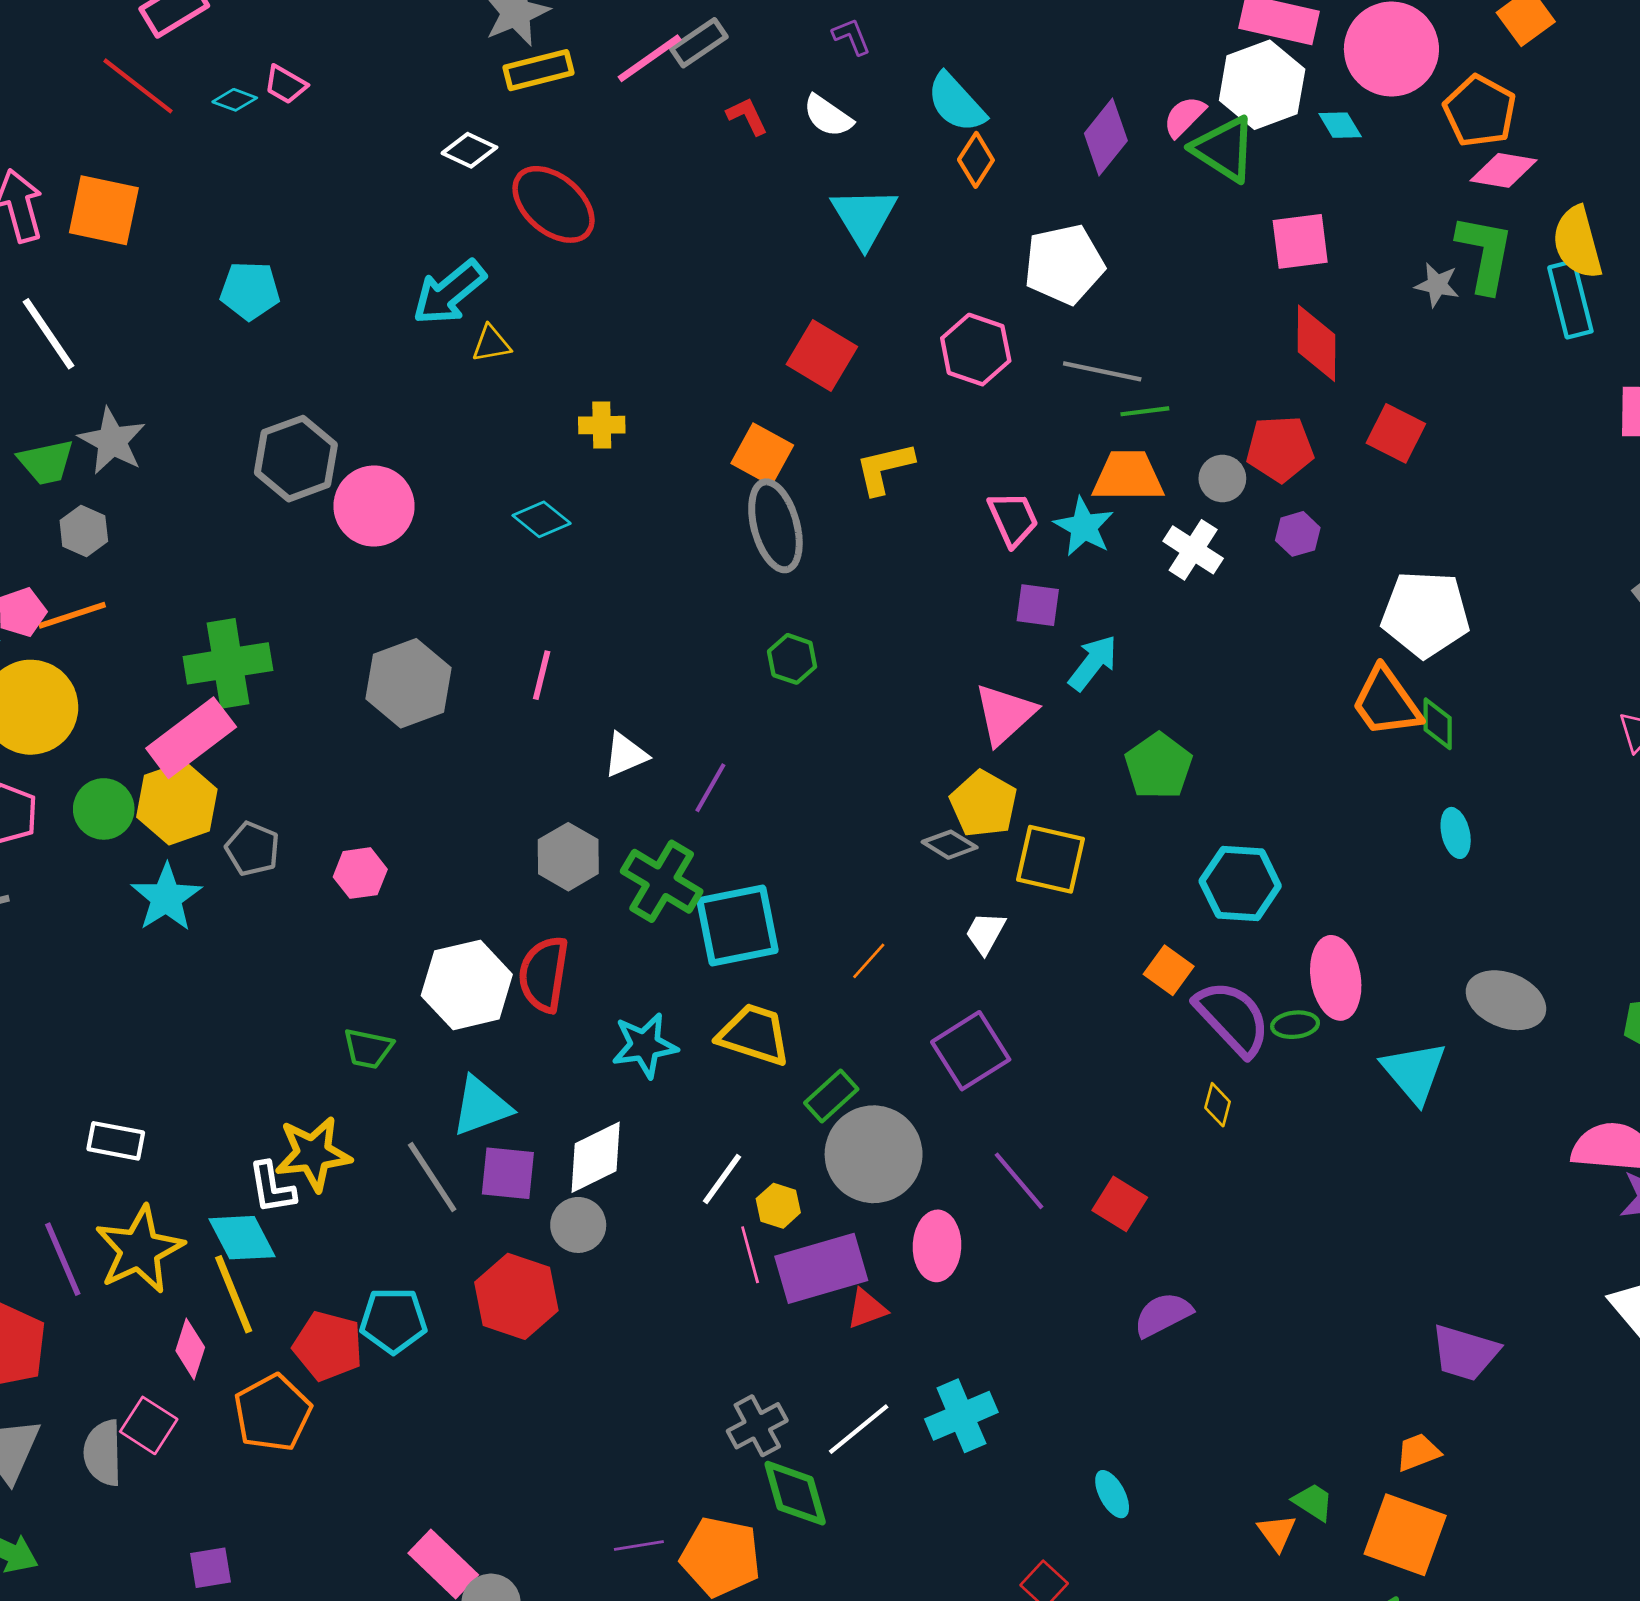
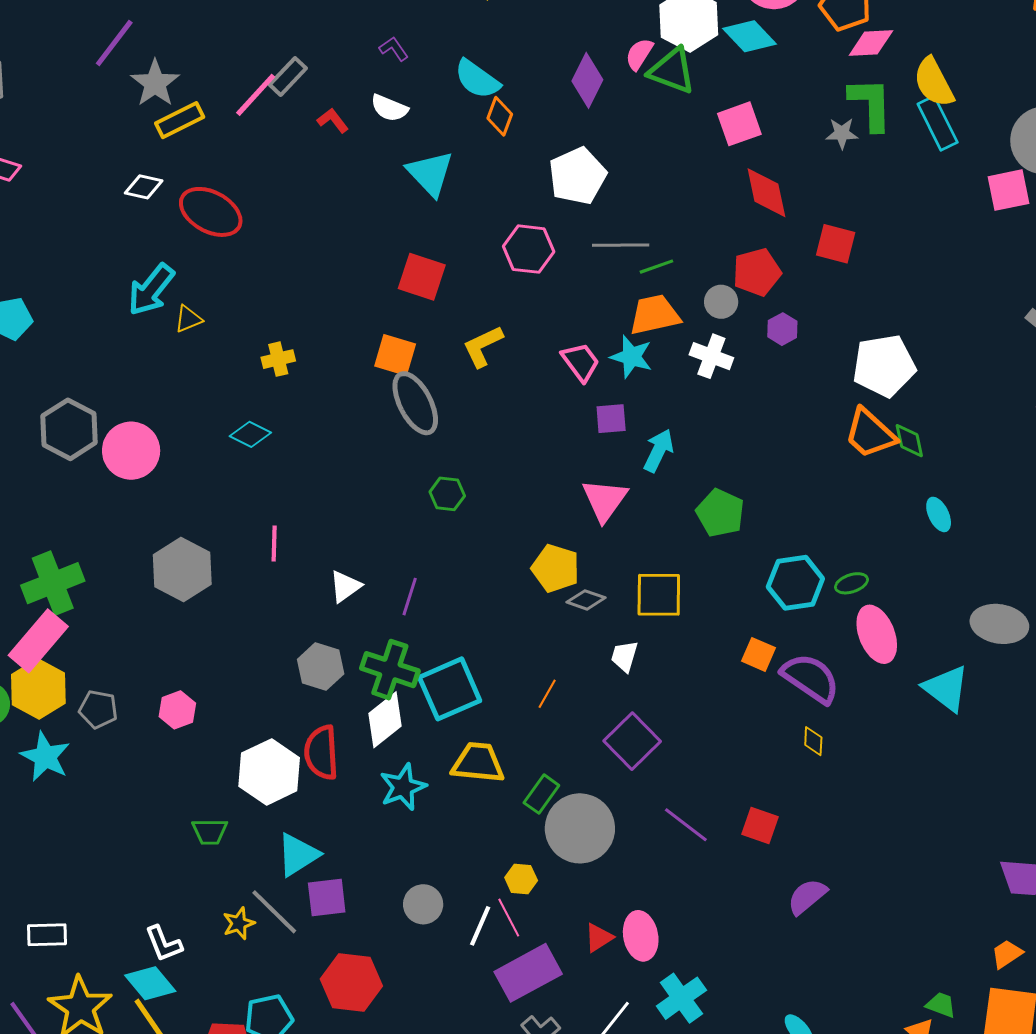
cyan diamond: (1340, 125) -> (750, 36), size x1.6
yellow pentagon: (984, 804) -> (556, 568), moved
green ellipse: (1295, 1025) -> (852, 583), moved
yellow star: (313, 1154) -> (239, 923), moved, size x0.6
white diamond: (596, 1157) -> (385, 720), moved
white line: (722, 1179) -> (480, 926), moved
gray circle: (578, 1225) -> (423, 904), moved
pink ellipse: (937, 1246) -> (641, 936), moved
purple rectangle: (821, 1268) -> (528, 973), moved

